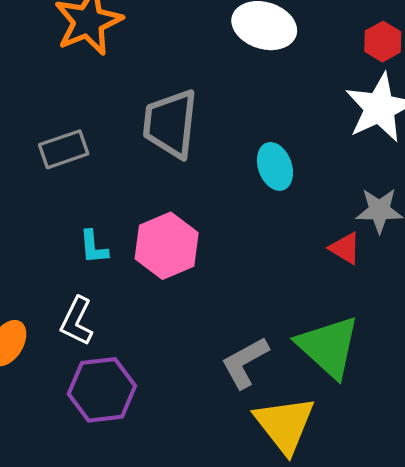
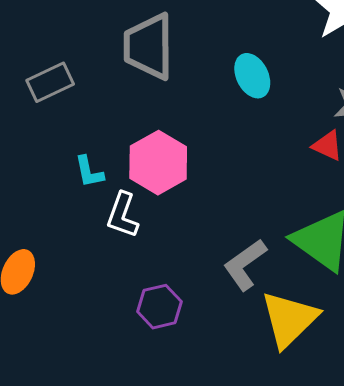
white L-shape: (77, 321) -> (123, 215), moved
purple hexagon: (102, 390) -> (159, 307), moved, size x0.7
yellow triangle: (285, 425) -> (289, 319), turned 30

